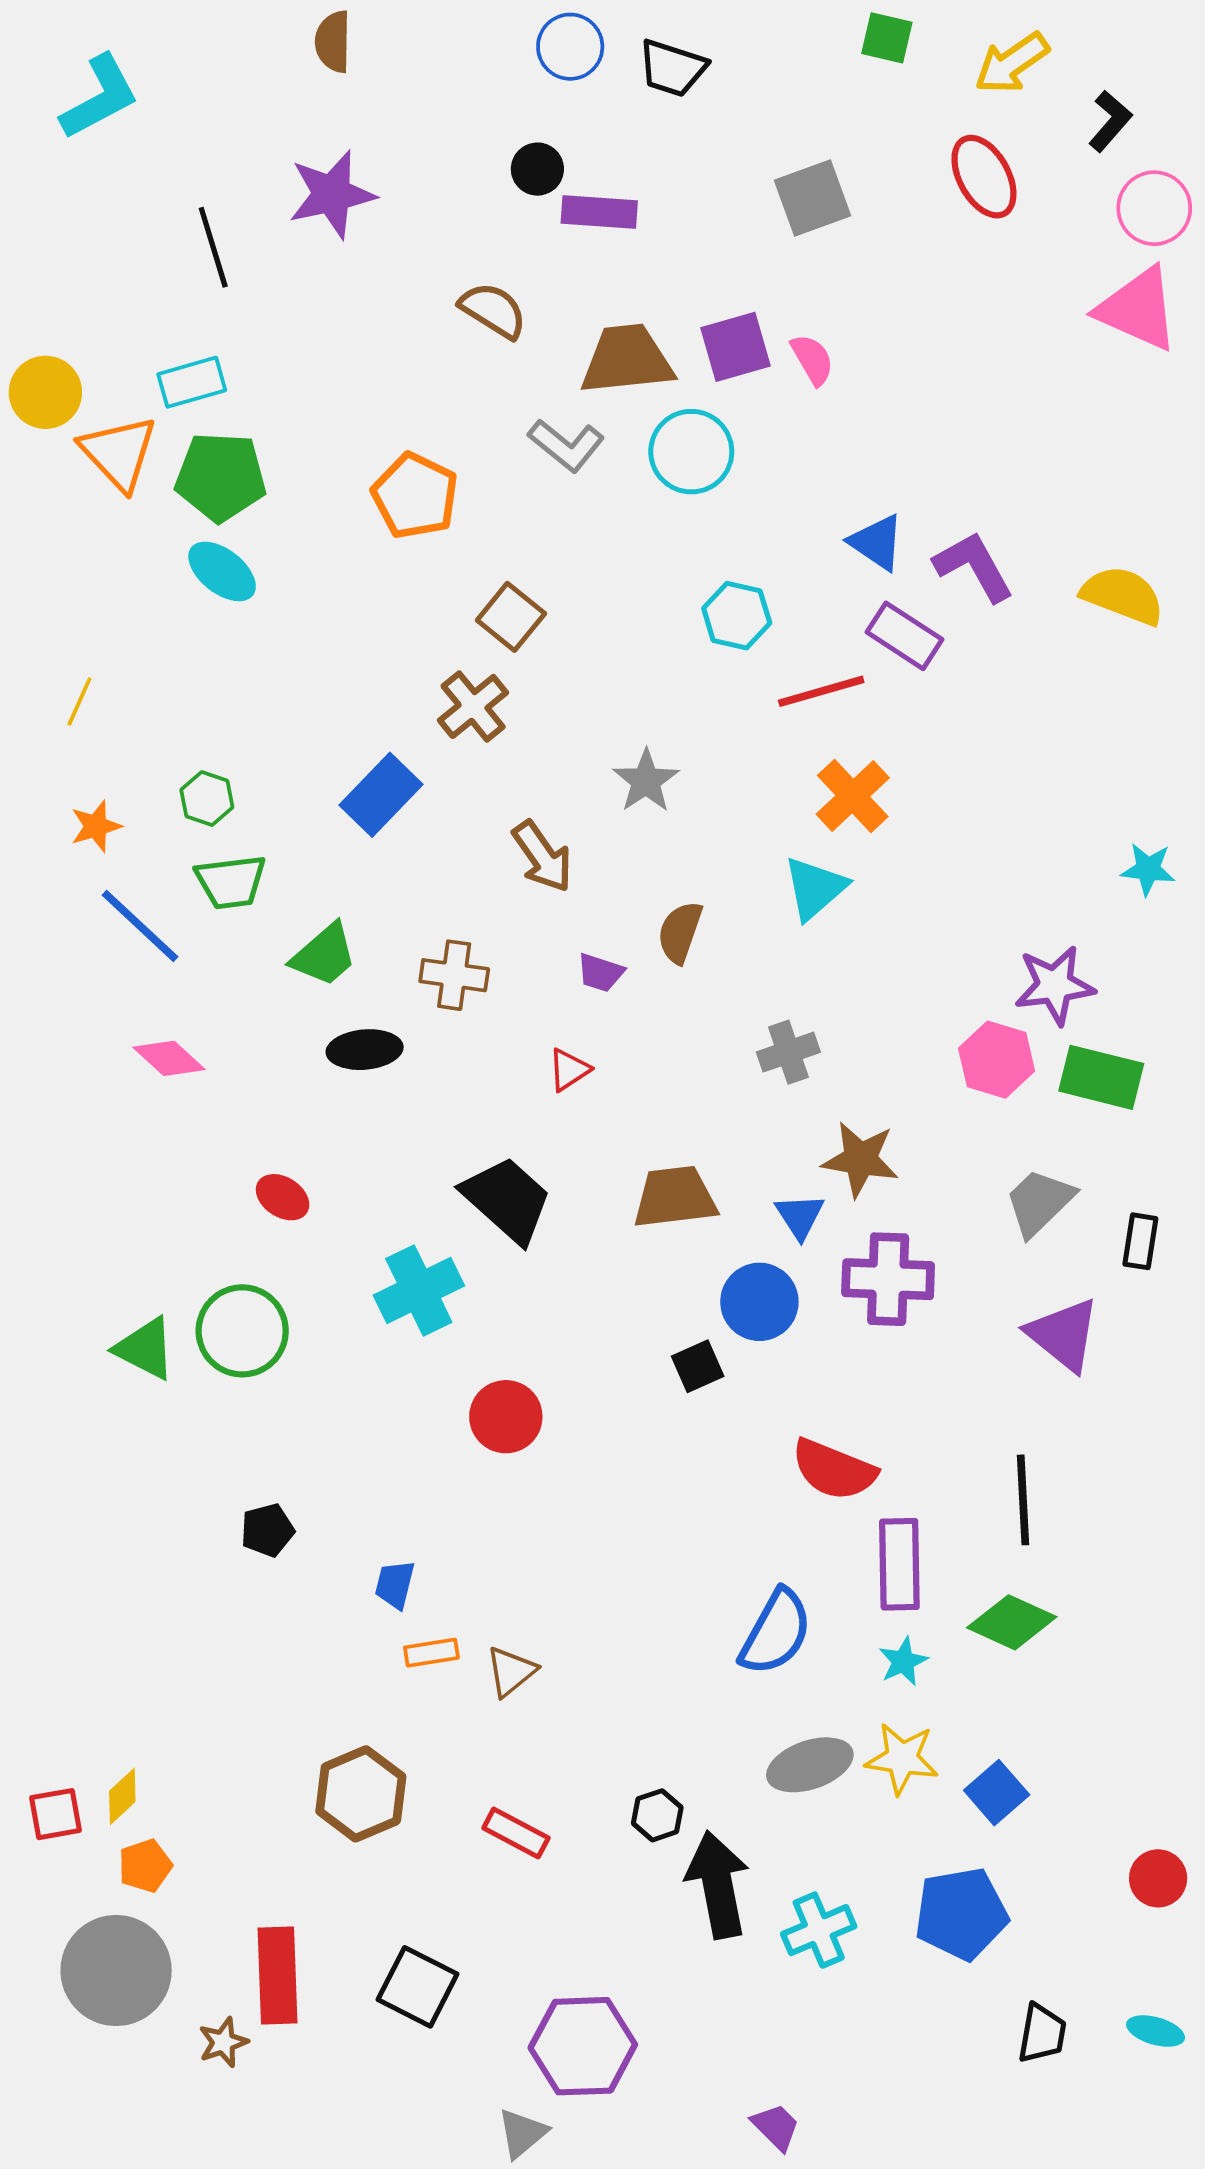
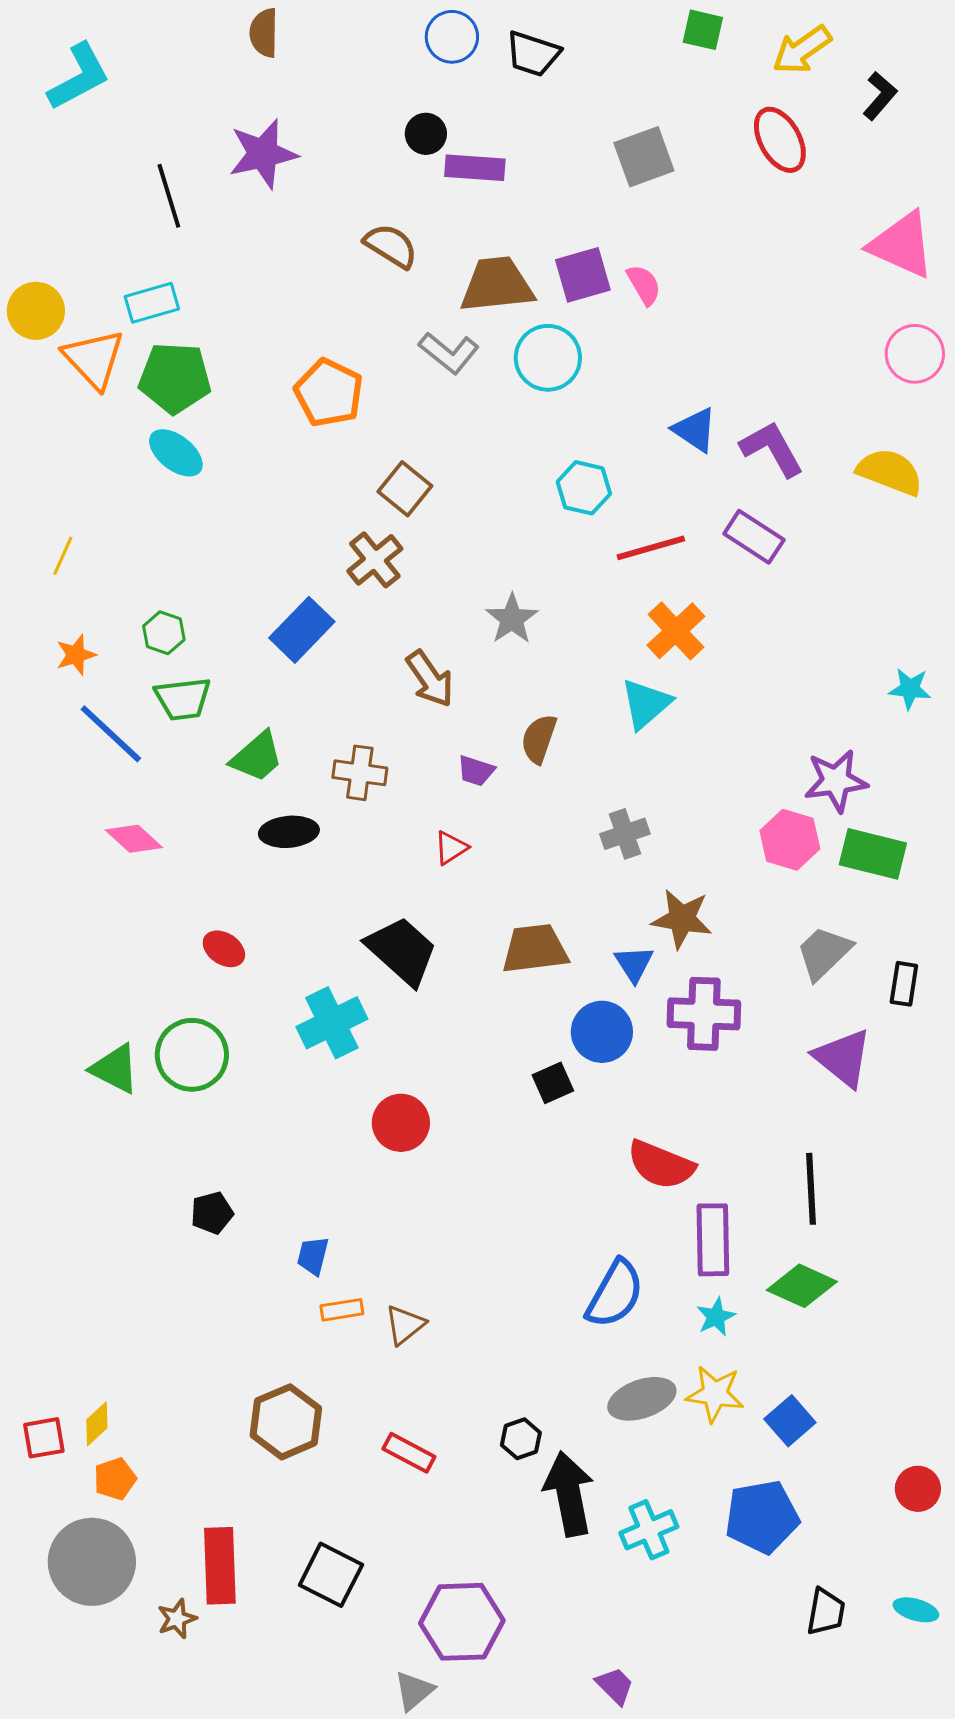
pink circle: (1154, 208) -> (915, 354), moved
purple rectangle: (904, 636) -> (754, 537), moved

